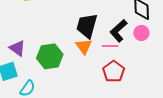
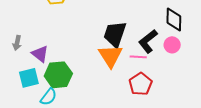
orange triangle: (84, 47) -> (110, 56), size x1.4
green hexagon: (50, 56) -> (58, 75), moved

